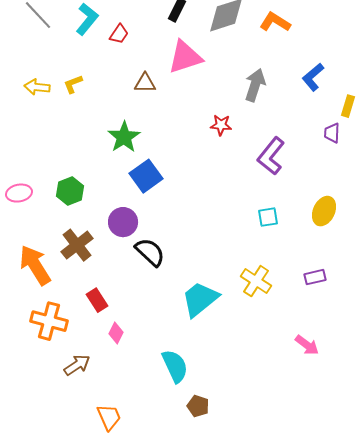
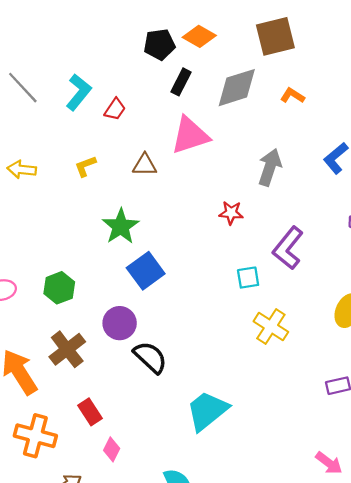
orange L-shape: (275, 22) -> (292, 96), size x0.7
yellow L-shape: (73, 84) -> (85, 166), moved
cyan square: (268, 217) -> (248, 278), moved
yellow cross: (256, 281) -> (271, 327), moved

